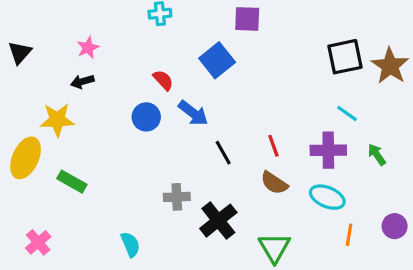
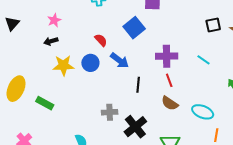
black square: (345, 57) -> (213, 25), size x0.7
cyan line: (347, 113) -> (204, 60), moved
yellow star: (57, 120) -> (63, 65), moved
purple cross: (328, 150) -> (167, 56), moved
black line: (223, 153) -> (138, 85), turned 35

